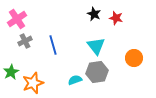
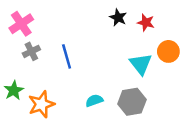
cyan triangle: (96, 46) -> (141, 64), moved
orange circle: (134, 58) -> (168, 51), moved
gray hexagon: (97, 72) -> (132, 102), moved

